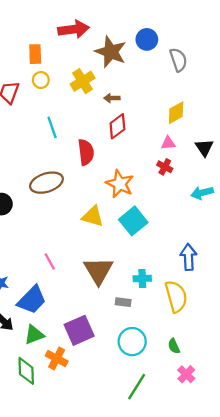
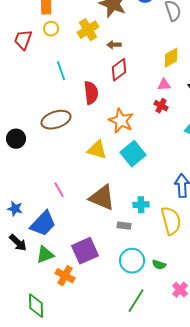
brown triangle: (98, 271) -> (102, 198), turned -36
green semicircle: (174, 346) -> (159, 265), moved, turned -48
green diamond: (26, 371) -> (36, 306), moved

